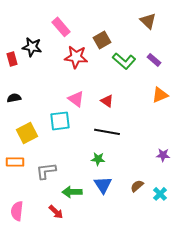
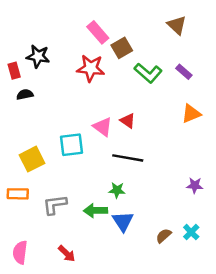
pink rectangle: (61, 27) -> (98, 32), moved
black semicircle: (14, 98) -> (25, 94), moved
pink triangle: (76, 99) -> (103, 127), moved
brown semicircle: (137, 186) -> (164, 236), moved
green arrow: (72, 192) -> (95, 211), moved

